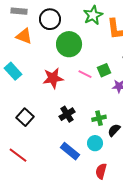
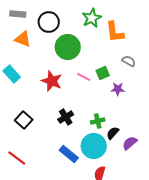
red star: (53, 78) -> (52, 81), turned 30
cyan circle: (95, 143) -> (94, 146), size x1.6

